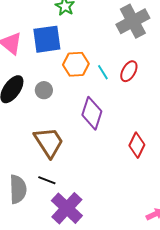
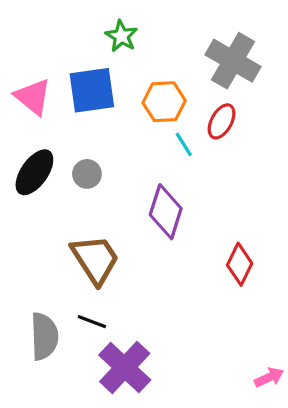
gray cross: (133, 21) -> (233, 61), turned -32
orange hexagon: (76, 64) -> (164, 102), moved
red ellipse: (129, 71) -> (222, 121), moved

